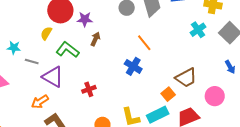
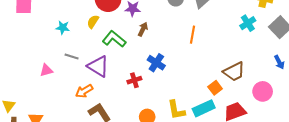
orange line: (144, 43) -> (193, 35), turned 48
cyan star: (14, 48) -> (63, 28), moved
gray line: (32, 61) -> (72, 56), moved
blue cross: (133, 66) -> (156, 63), moved

